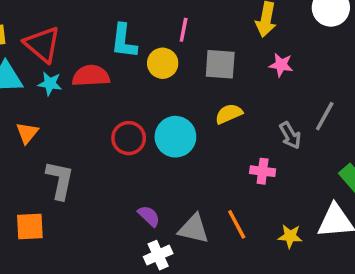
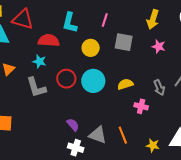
red triangle: (42, 44) -> (23, 19), turned -30
yellow circle: (163, 63) -> (91, 48), moved
cyan star: (50, 84) -> (39, 61), moved
yellow semicircle: (229, 114) -> (125, 84), moved
gray L-shape: (60, 180) -> (36, 87), moved, turned 145
white cross: (158, 255) -> (76, 148), turned 35

